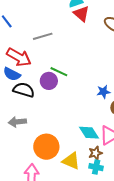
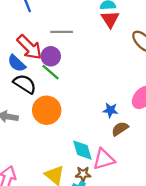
green line: (59, 72) -> (50, 72), moved
purple circle: (49, 81) -> (51, 56), moved
orange circle: (46, 147) -> (47, 110), moved

